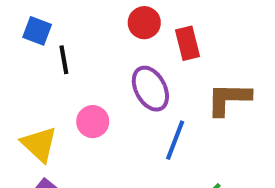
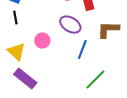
black line: (64, 60) -> (15, 18), moved
purple ellipse: (150, 89) -> (70, 25), turned -30

